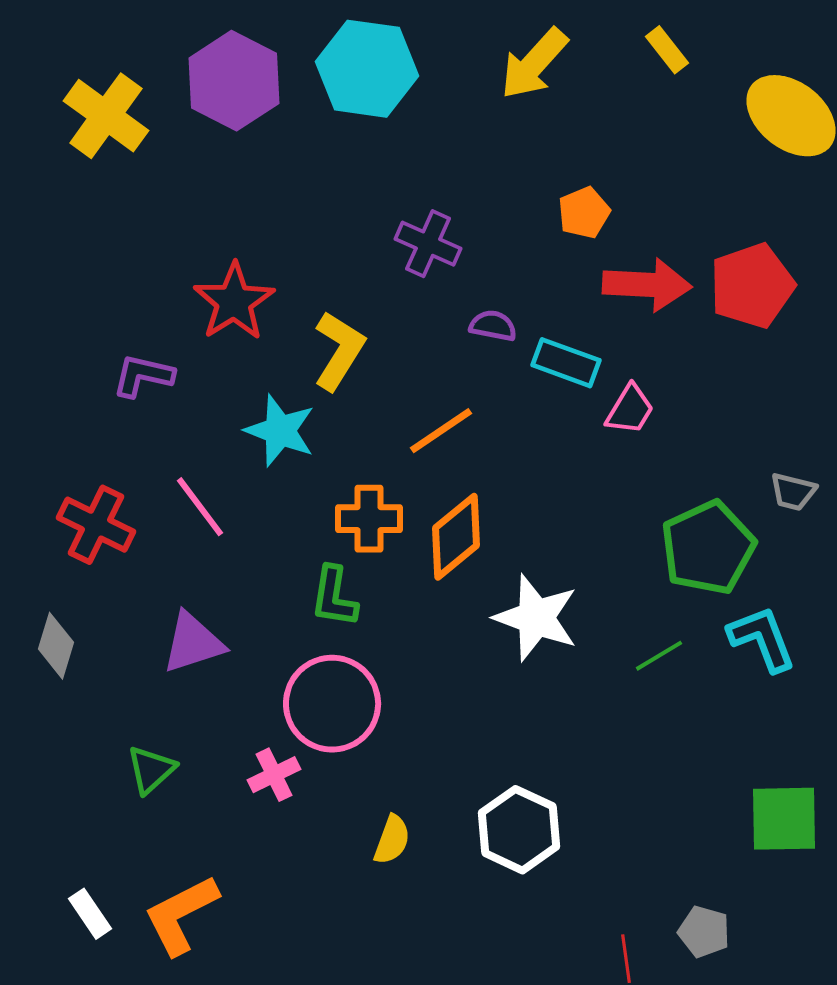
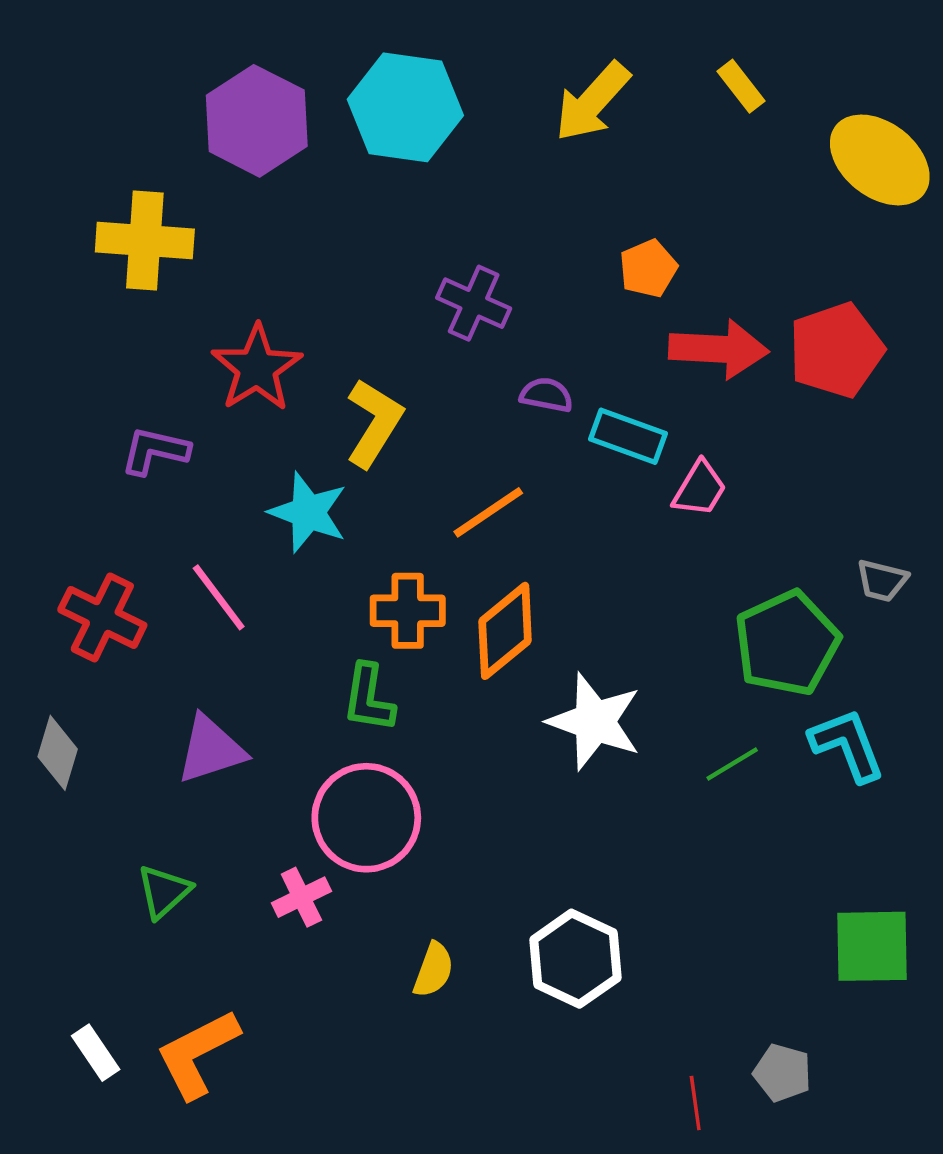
yellow cross: (106, 116) -> (145, 241), moved, turned -32

